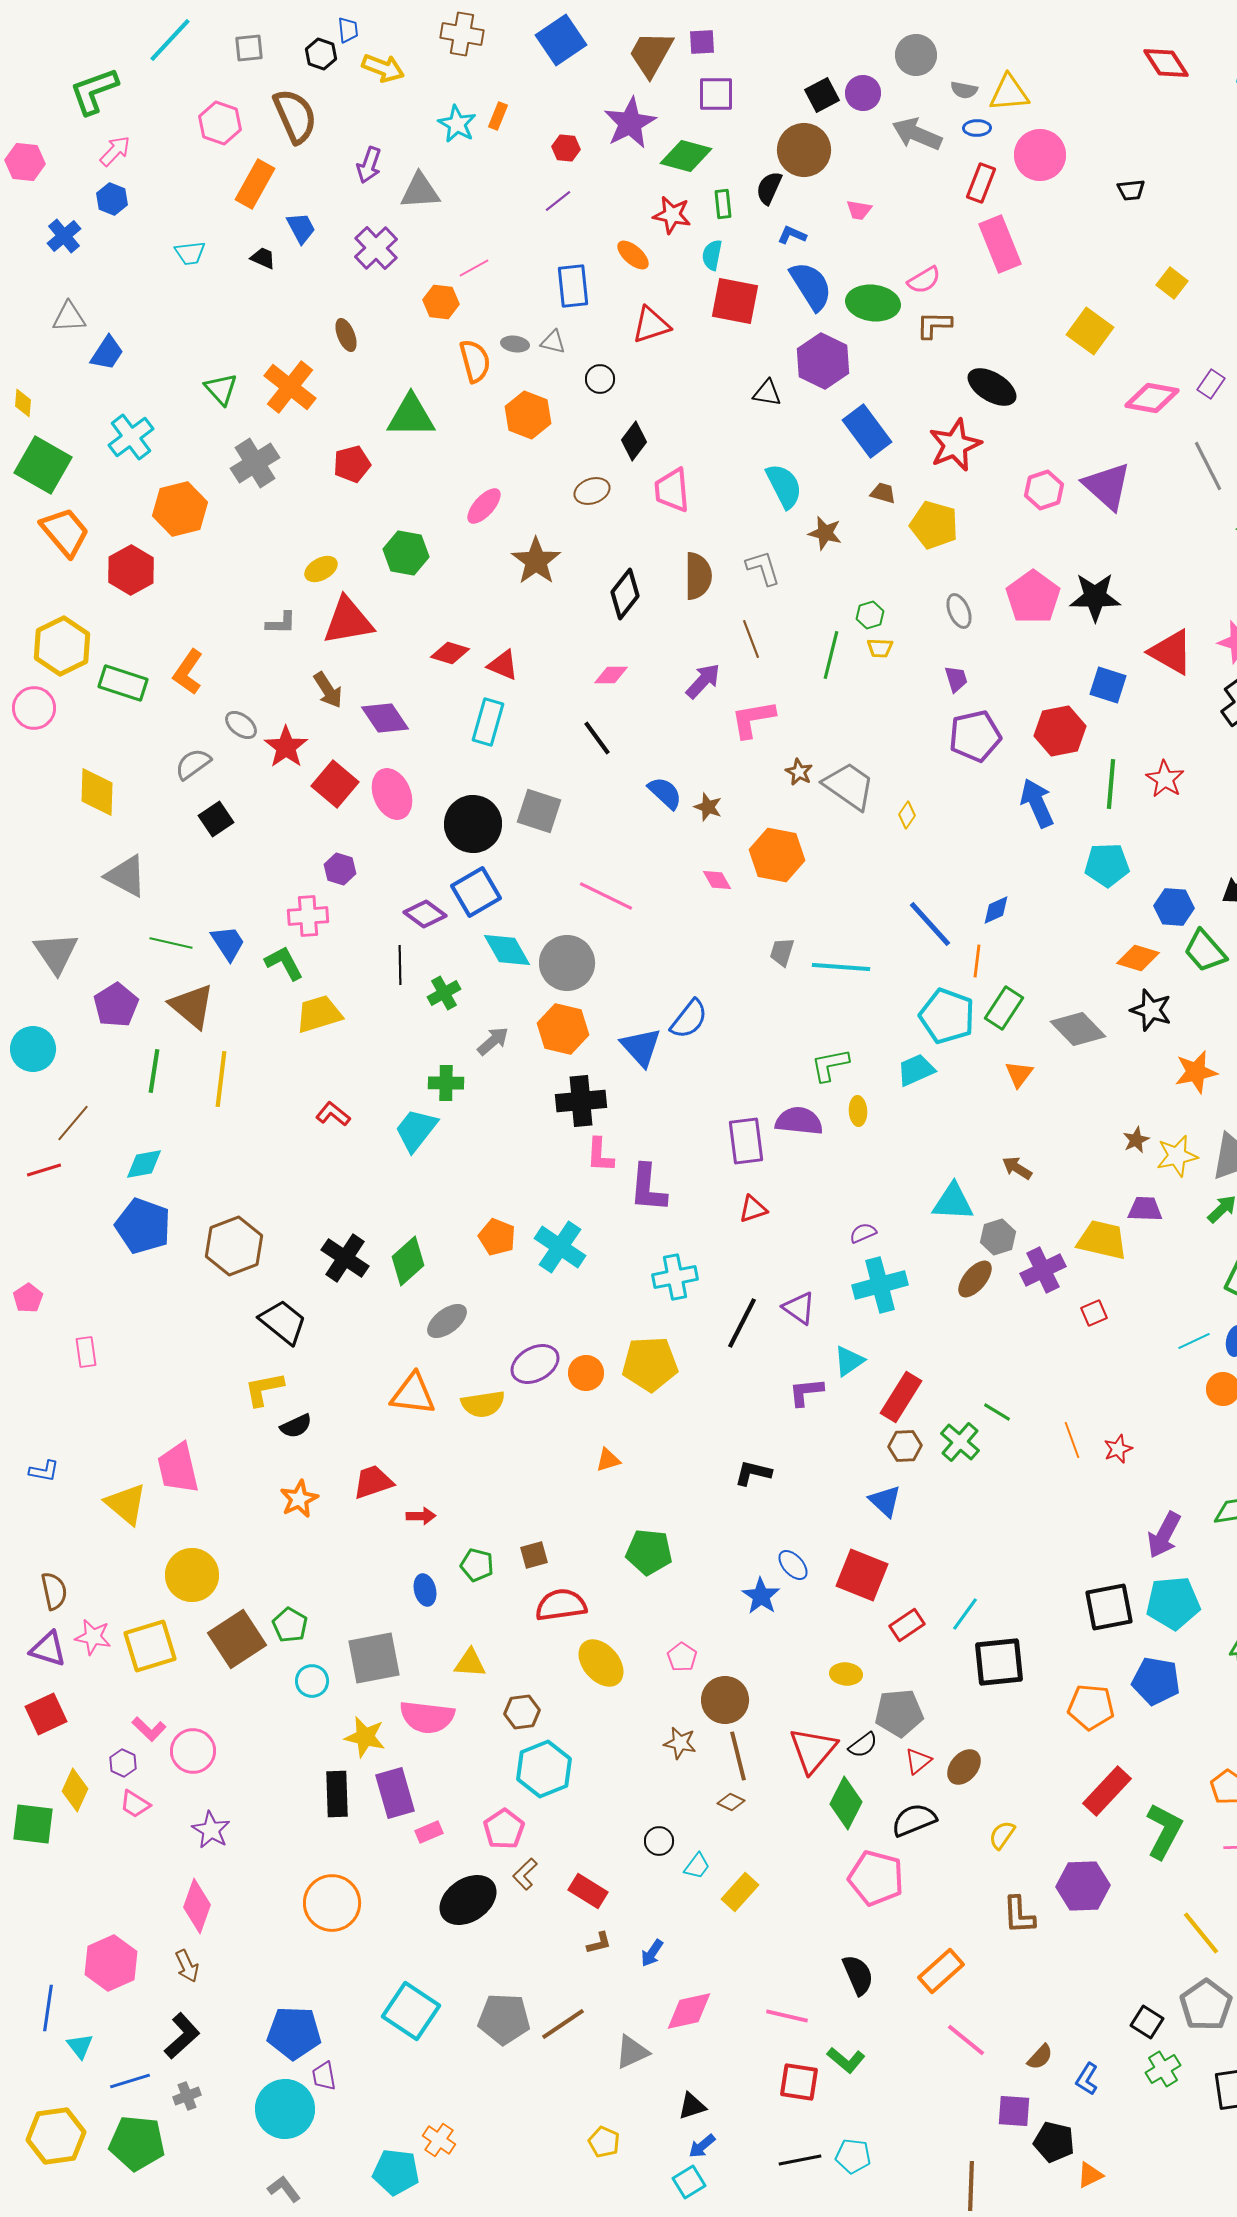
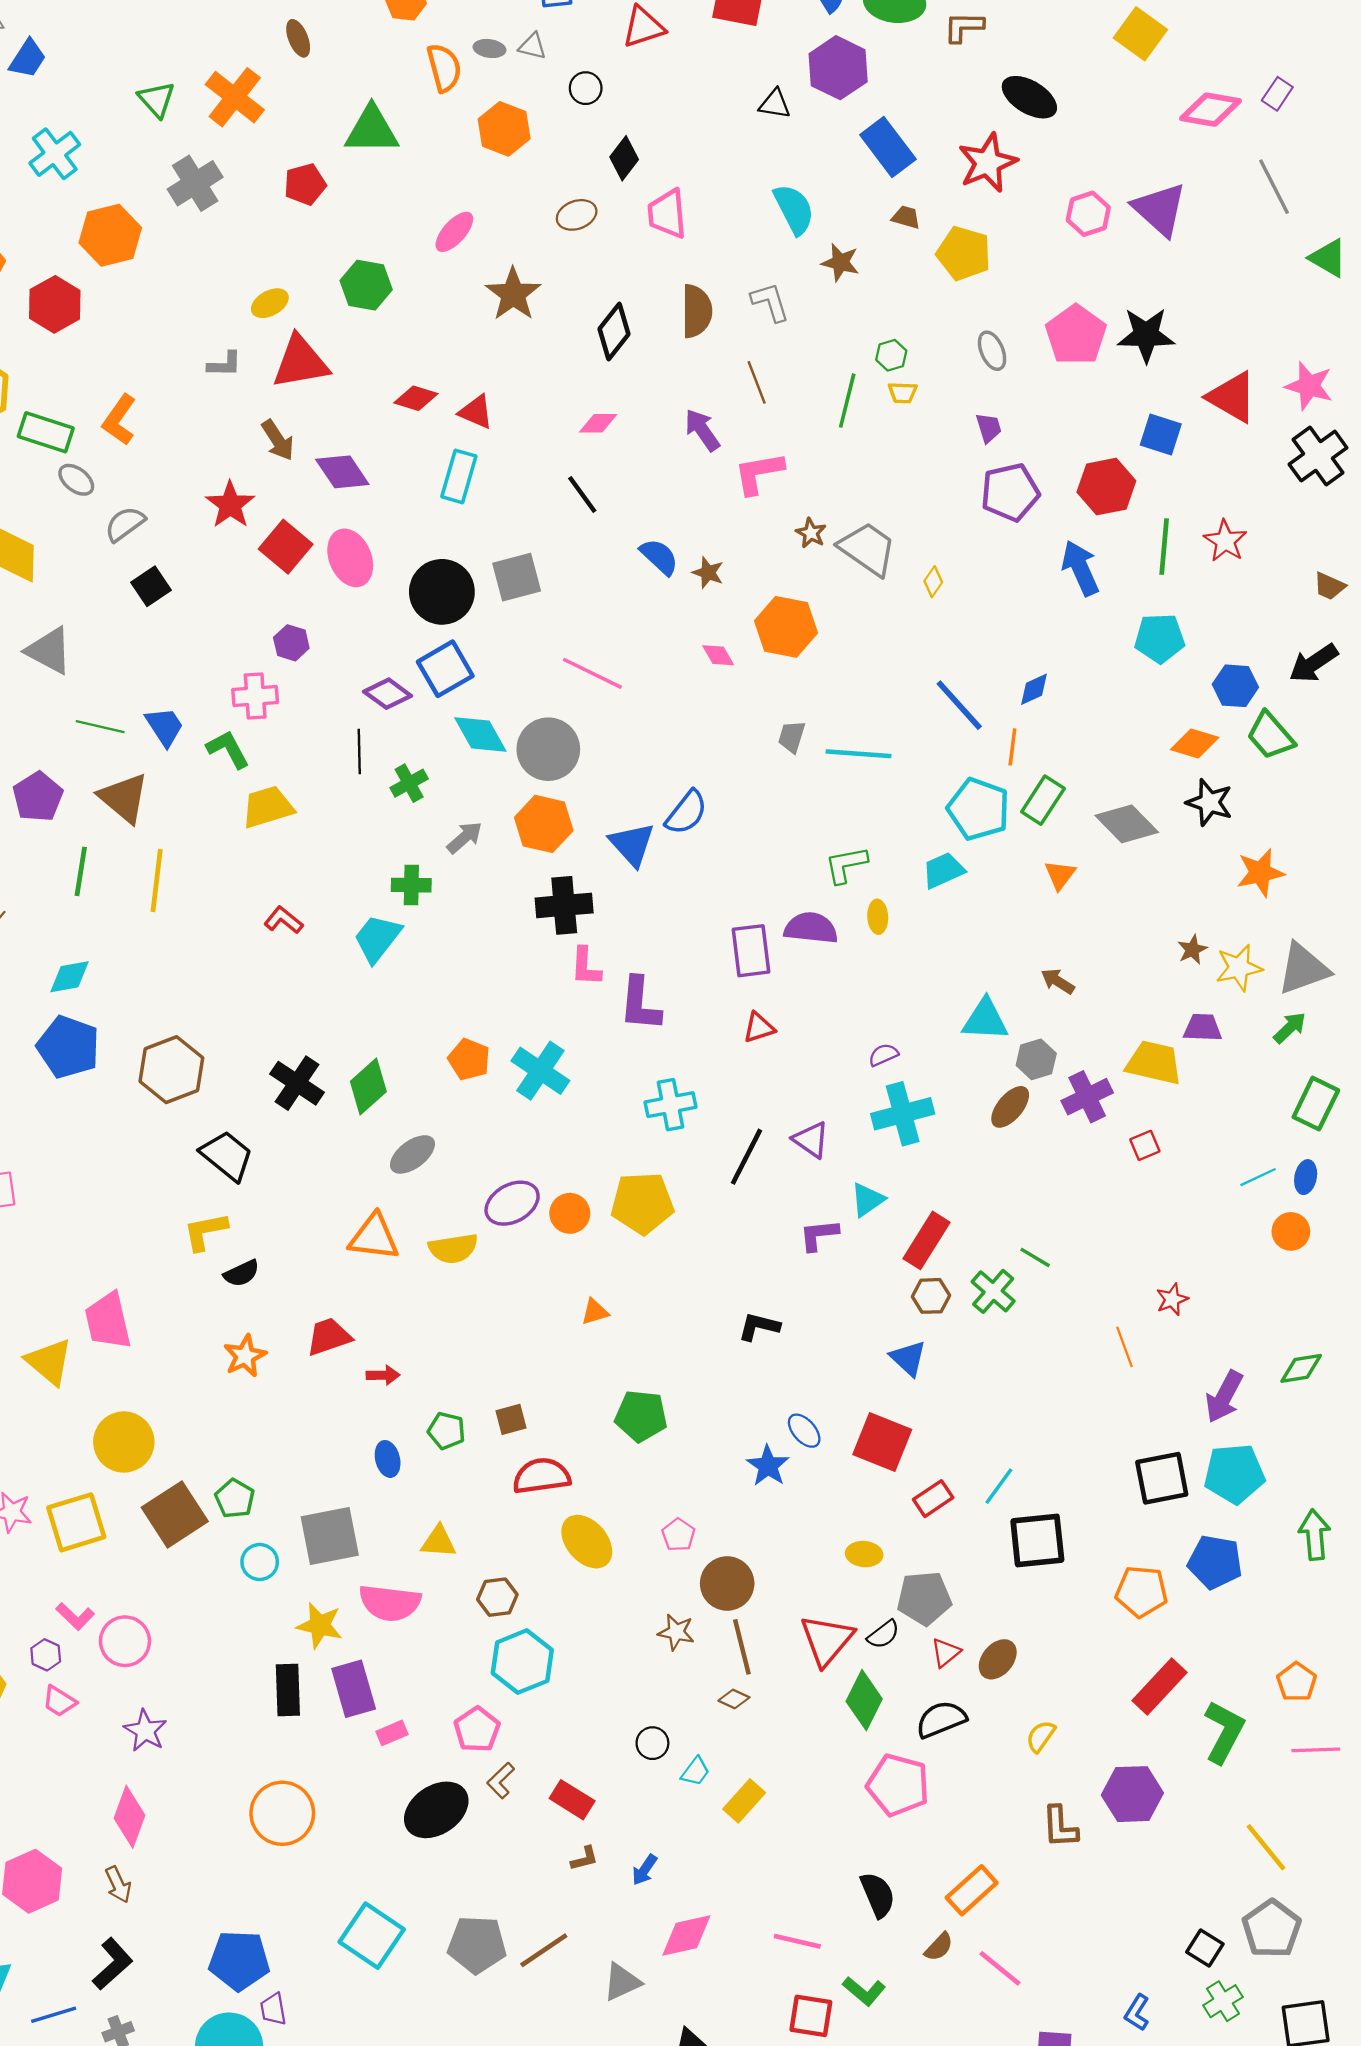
purple arrow: (703, 681) -> (702, 430), turned -78
gray ellipse: (241, 725) -> (76, 480), moved
gray square: (539, 811) -> (517, 577), turned -33
orange line: (1072, 1440) -> (1124, 1347), moved
brown semicircle: (1040, 2057) -> (939, 1947), moved

